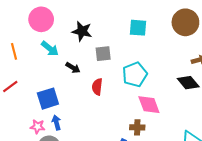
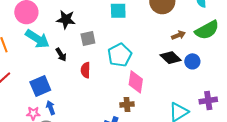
cyan arrow: (50, 49) -> (37, 39), size x1.4
black arrow: (73, 68) -> (61, 55), turned 32
pink diamond: (149, 105) -> (136, 82), turned 35

